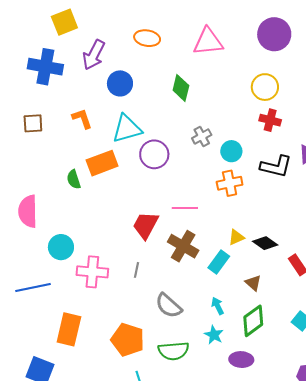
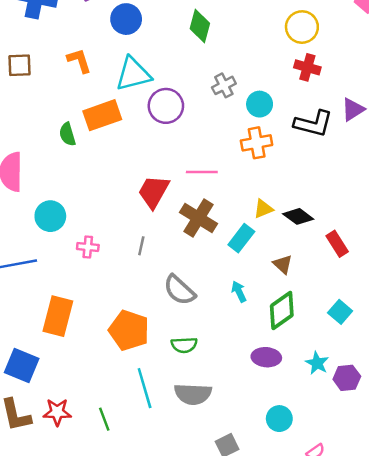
pink cross: (92, 272) -> (88, 247), size x0.6
cyan star: (214, 335) -> (317, 363), moved
green semicircle: (173, 351) -> (184, 345), size x0.7

